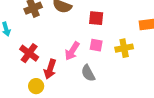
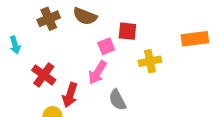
pink square: (96, 45) -> (106, 46), moved, turned -32
yellow cross: (124, 48) -> (150, 61), moved

